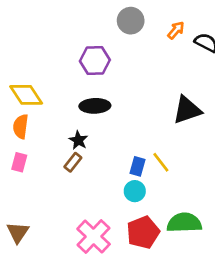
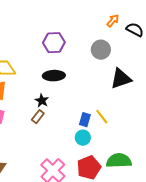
gray circle: (131, 21) -> (101, 50), moved

